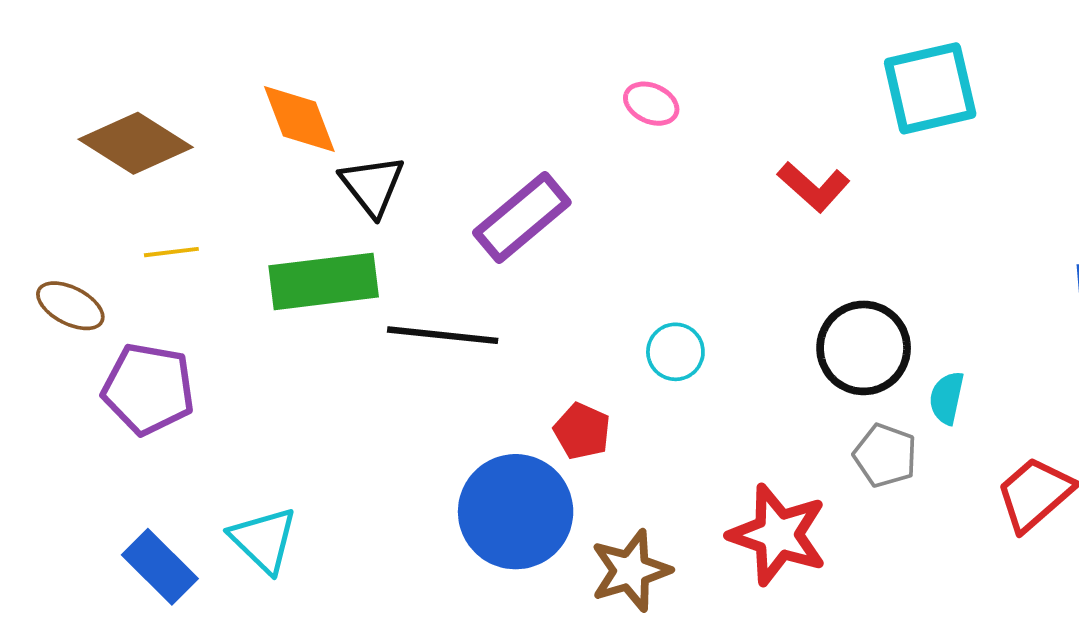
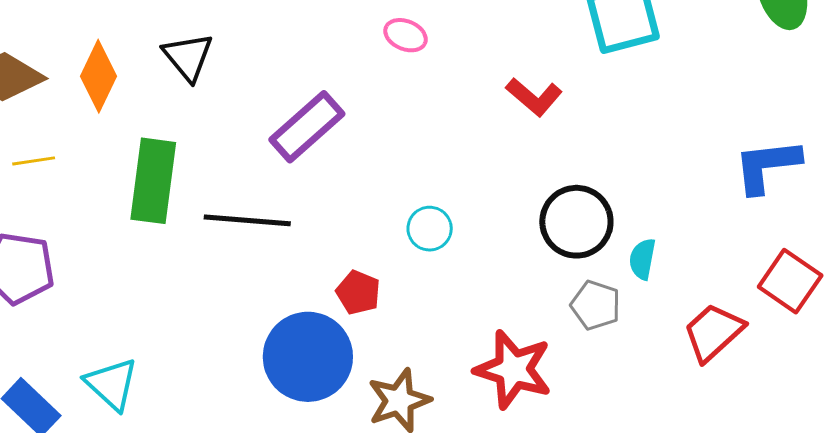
orange diamond: (299, 119) -> (98, 76), moved, turned 48
black triangle: (372, 185) -> (188, 57), moved
green rectangle: (324, 281) -> (153, 181), turned -74

